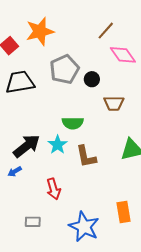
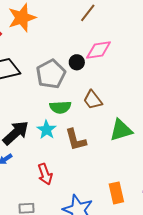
pink diamond: (123, 55) -> (99, 50), moved, turned -60
gray pentagon: (64, 69) -> (51, 74), moved
brown trapezoid: (114, 103) -> (93, 100), moved, turned 55

